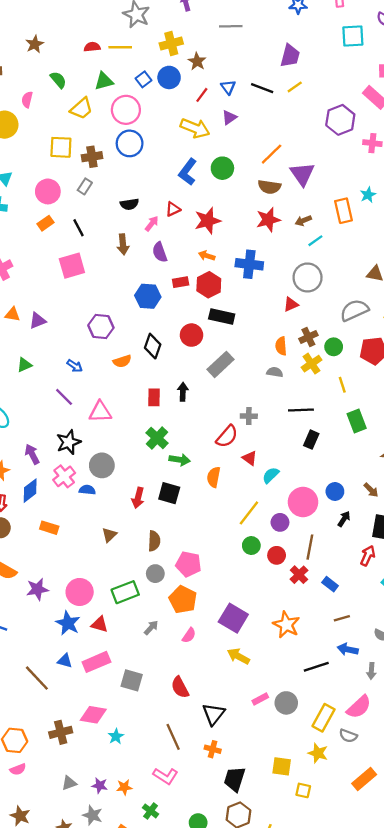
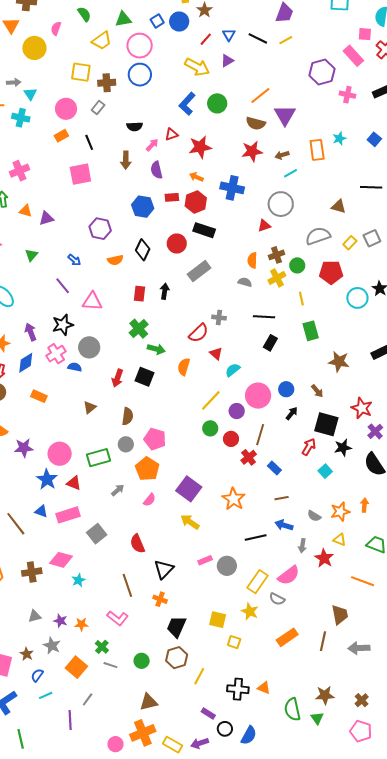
green triangle: (24, 365) -> (31, 255), turned -32
gray square: (132, 680) -> (97, 534), turned 30

